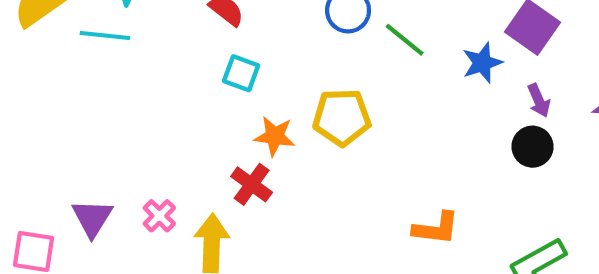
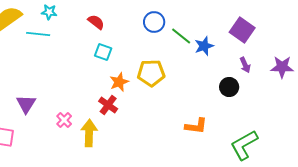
blue star: (482, 63) -> (204, 46), moved
orange star: (275, 136) -> (119, 82), turned -30
black circle: (533, 147) -> (229, 87), moved
purple triangle: (92, 218) -> (26, 104), moved

